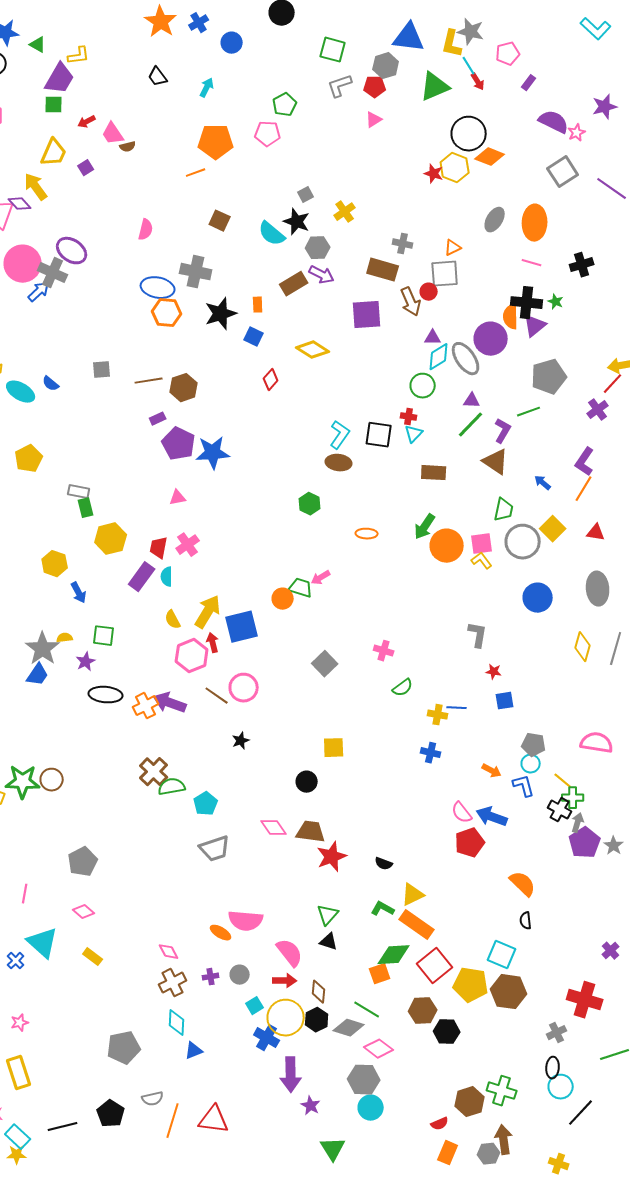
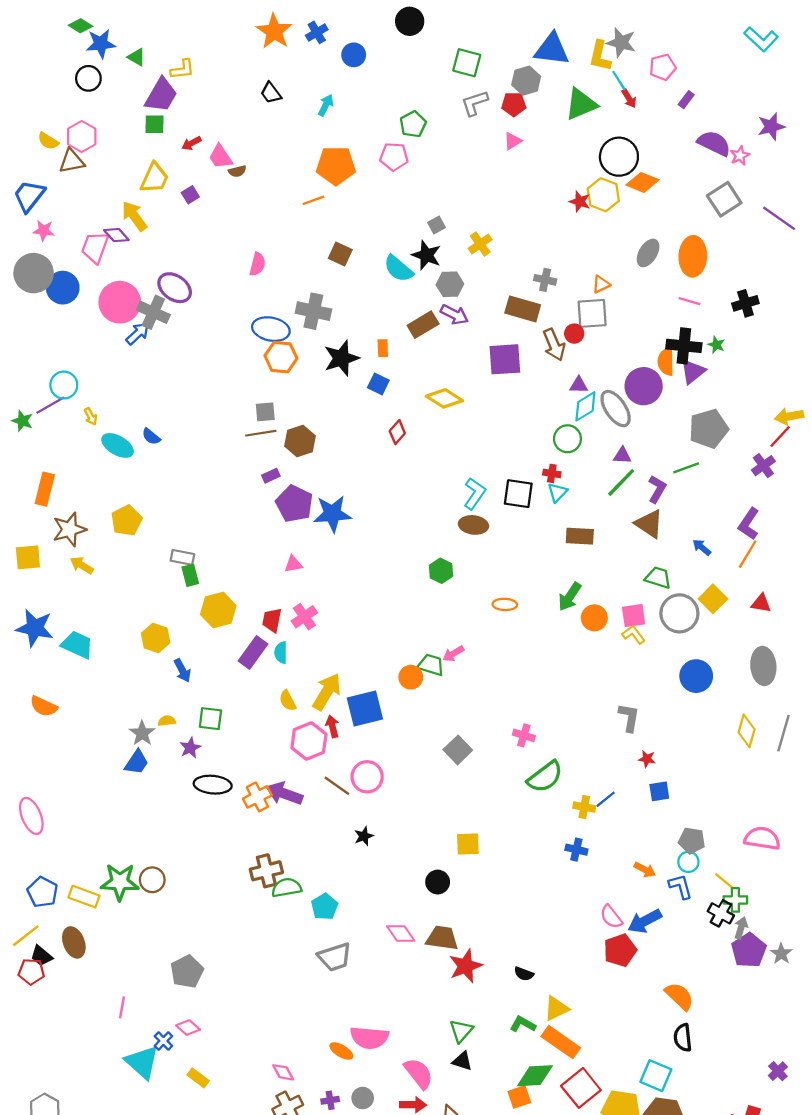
gray square: (102, 370) -> (265, 412), moved
green trapezoid: (504, 510) -> (658, 578), turned -85
orange circle: (447, 546) -> (594, 618), size x0.7
gray star: (43, 649) -> (142, 733), size x0.7
green semicircle: (403, 688) -> (545, 777), size x1.6
blue line: (457, 708) -> (606, 799), turned -42
brown cross: (154, 772) -> (266, 871), turned 32
blue arrow: (492, 817) -> (645, 921), turned -48
black semicircle: (526, 921) -> (683, 1038), size x1.4
blue cross: (16, 961) -> (163, 1041), moved

